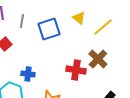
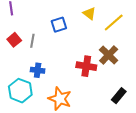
gray line: (22, 21) -> (32, 41), moved
blue square: (49, 29) -> (59, 25), size x0.7

